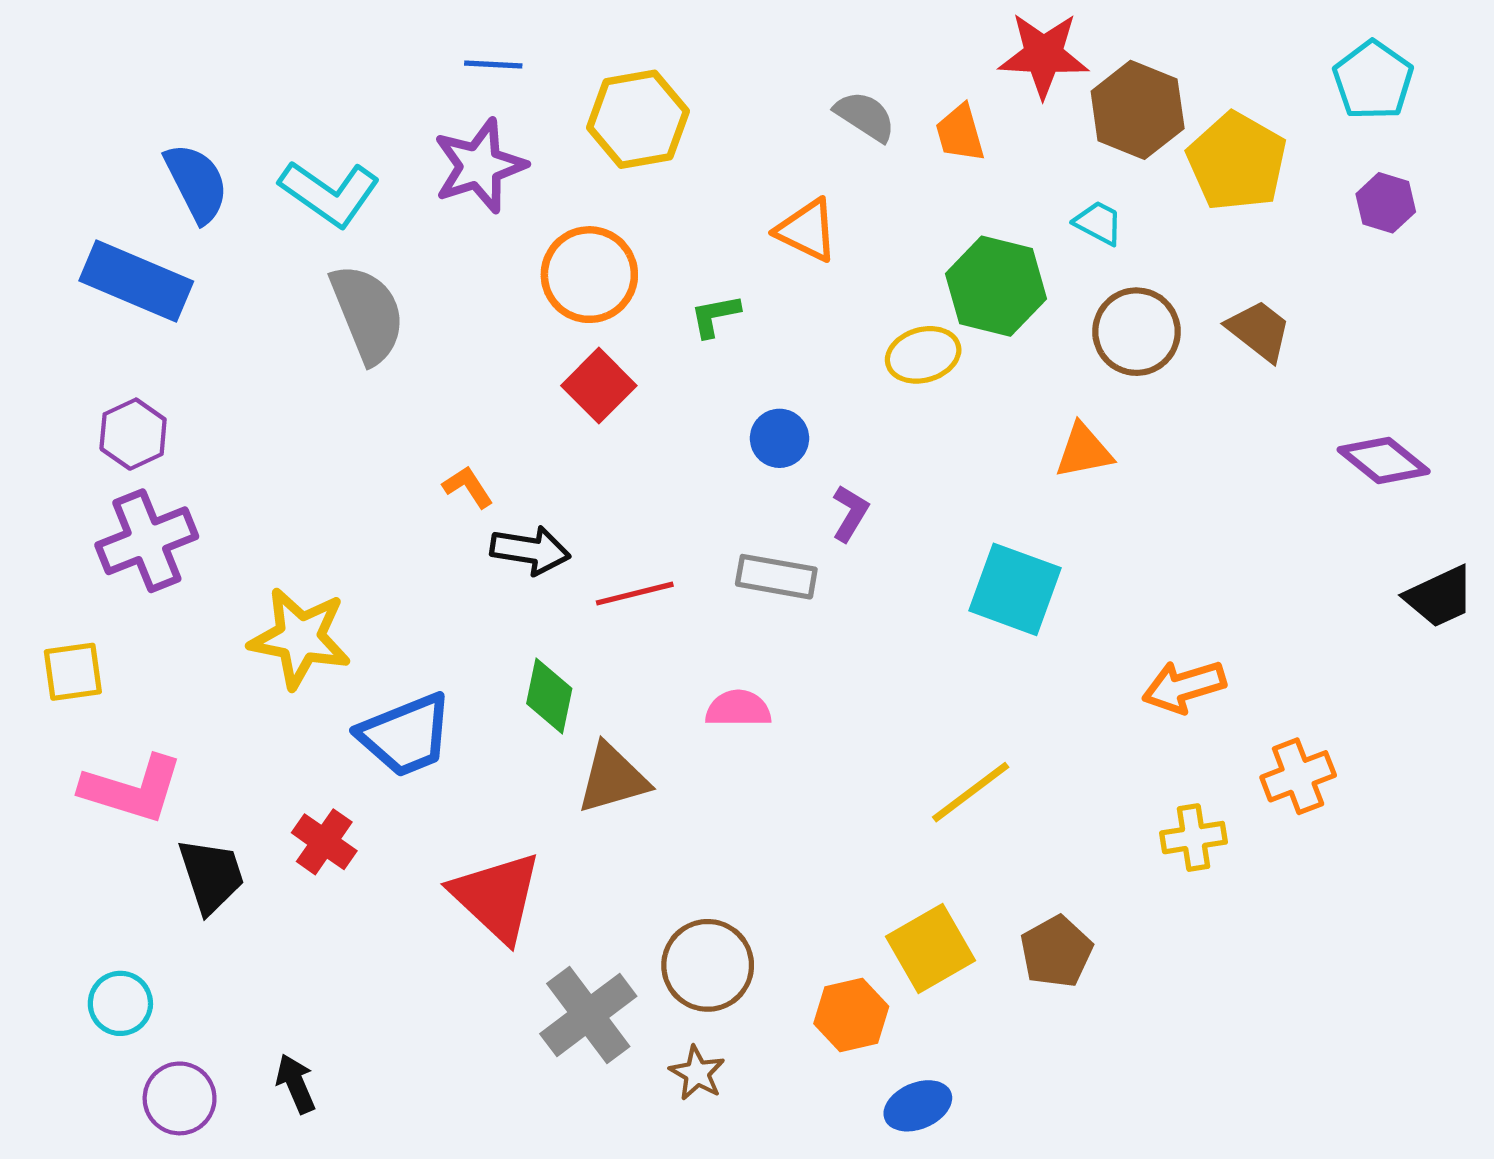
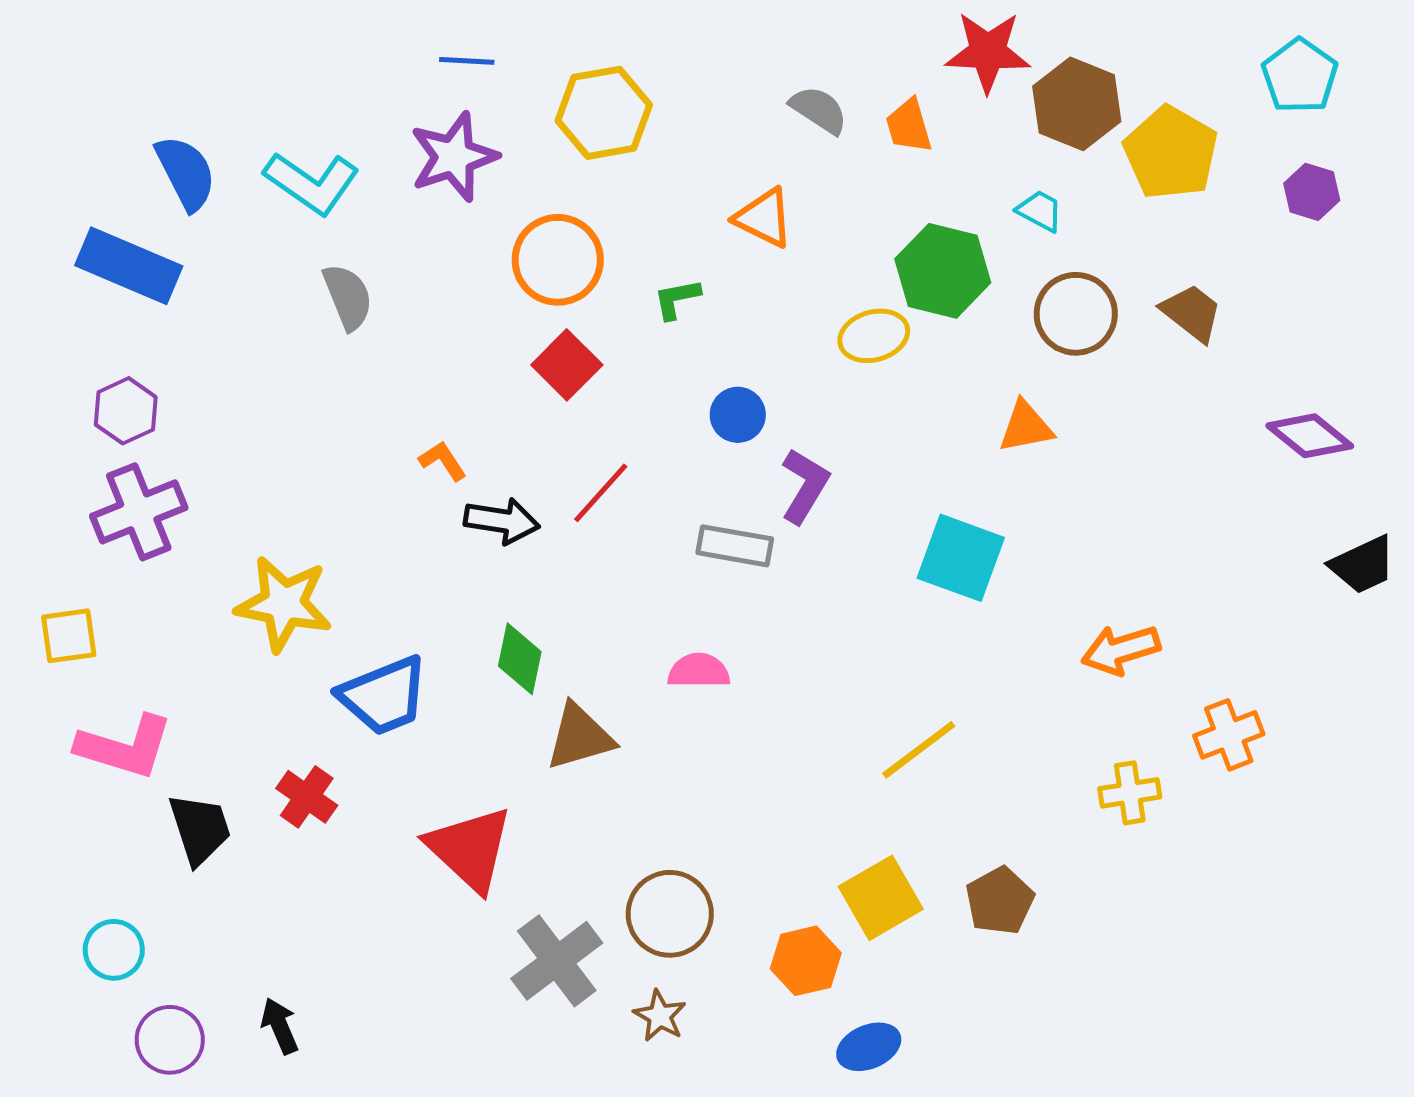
gray semicircle: (368, 314) -> (348, 297), size x0.7
purple L-shape: (850, 513) -> (805, 486), size x1.4
red line: (635, 594) -> (601, 493), moved, turned -34

